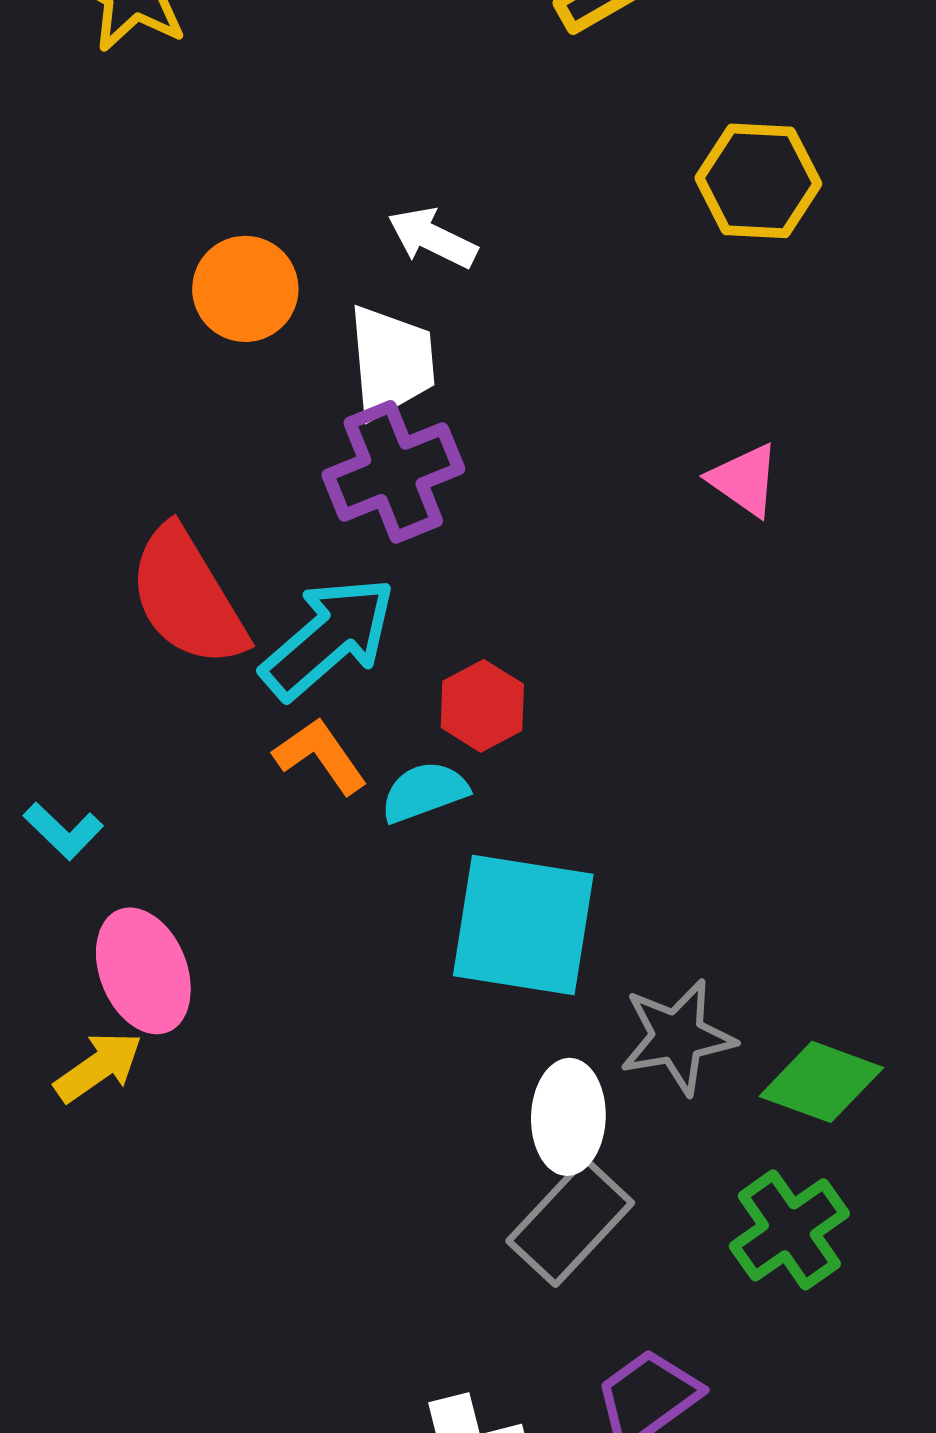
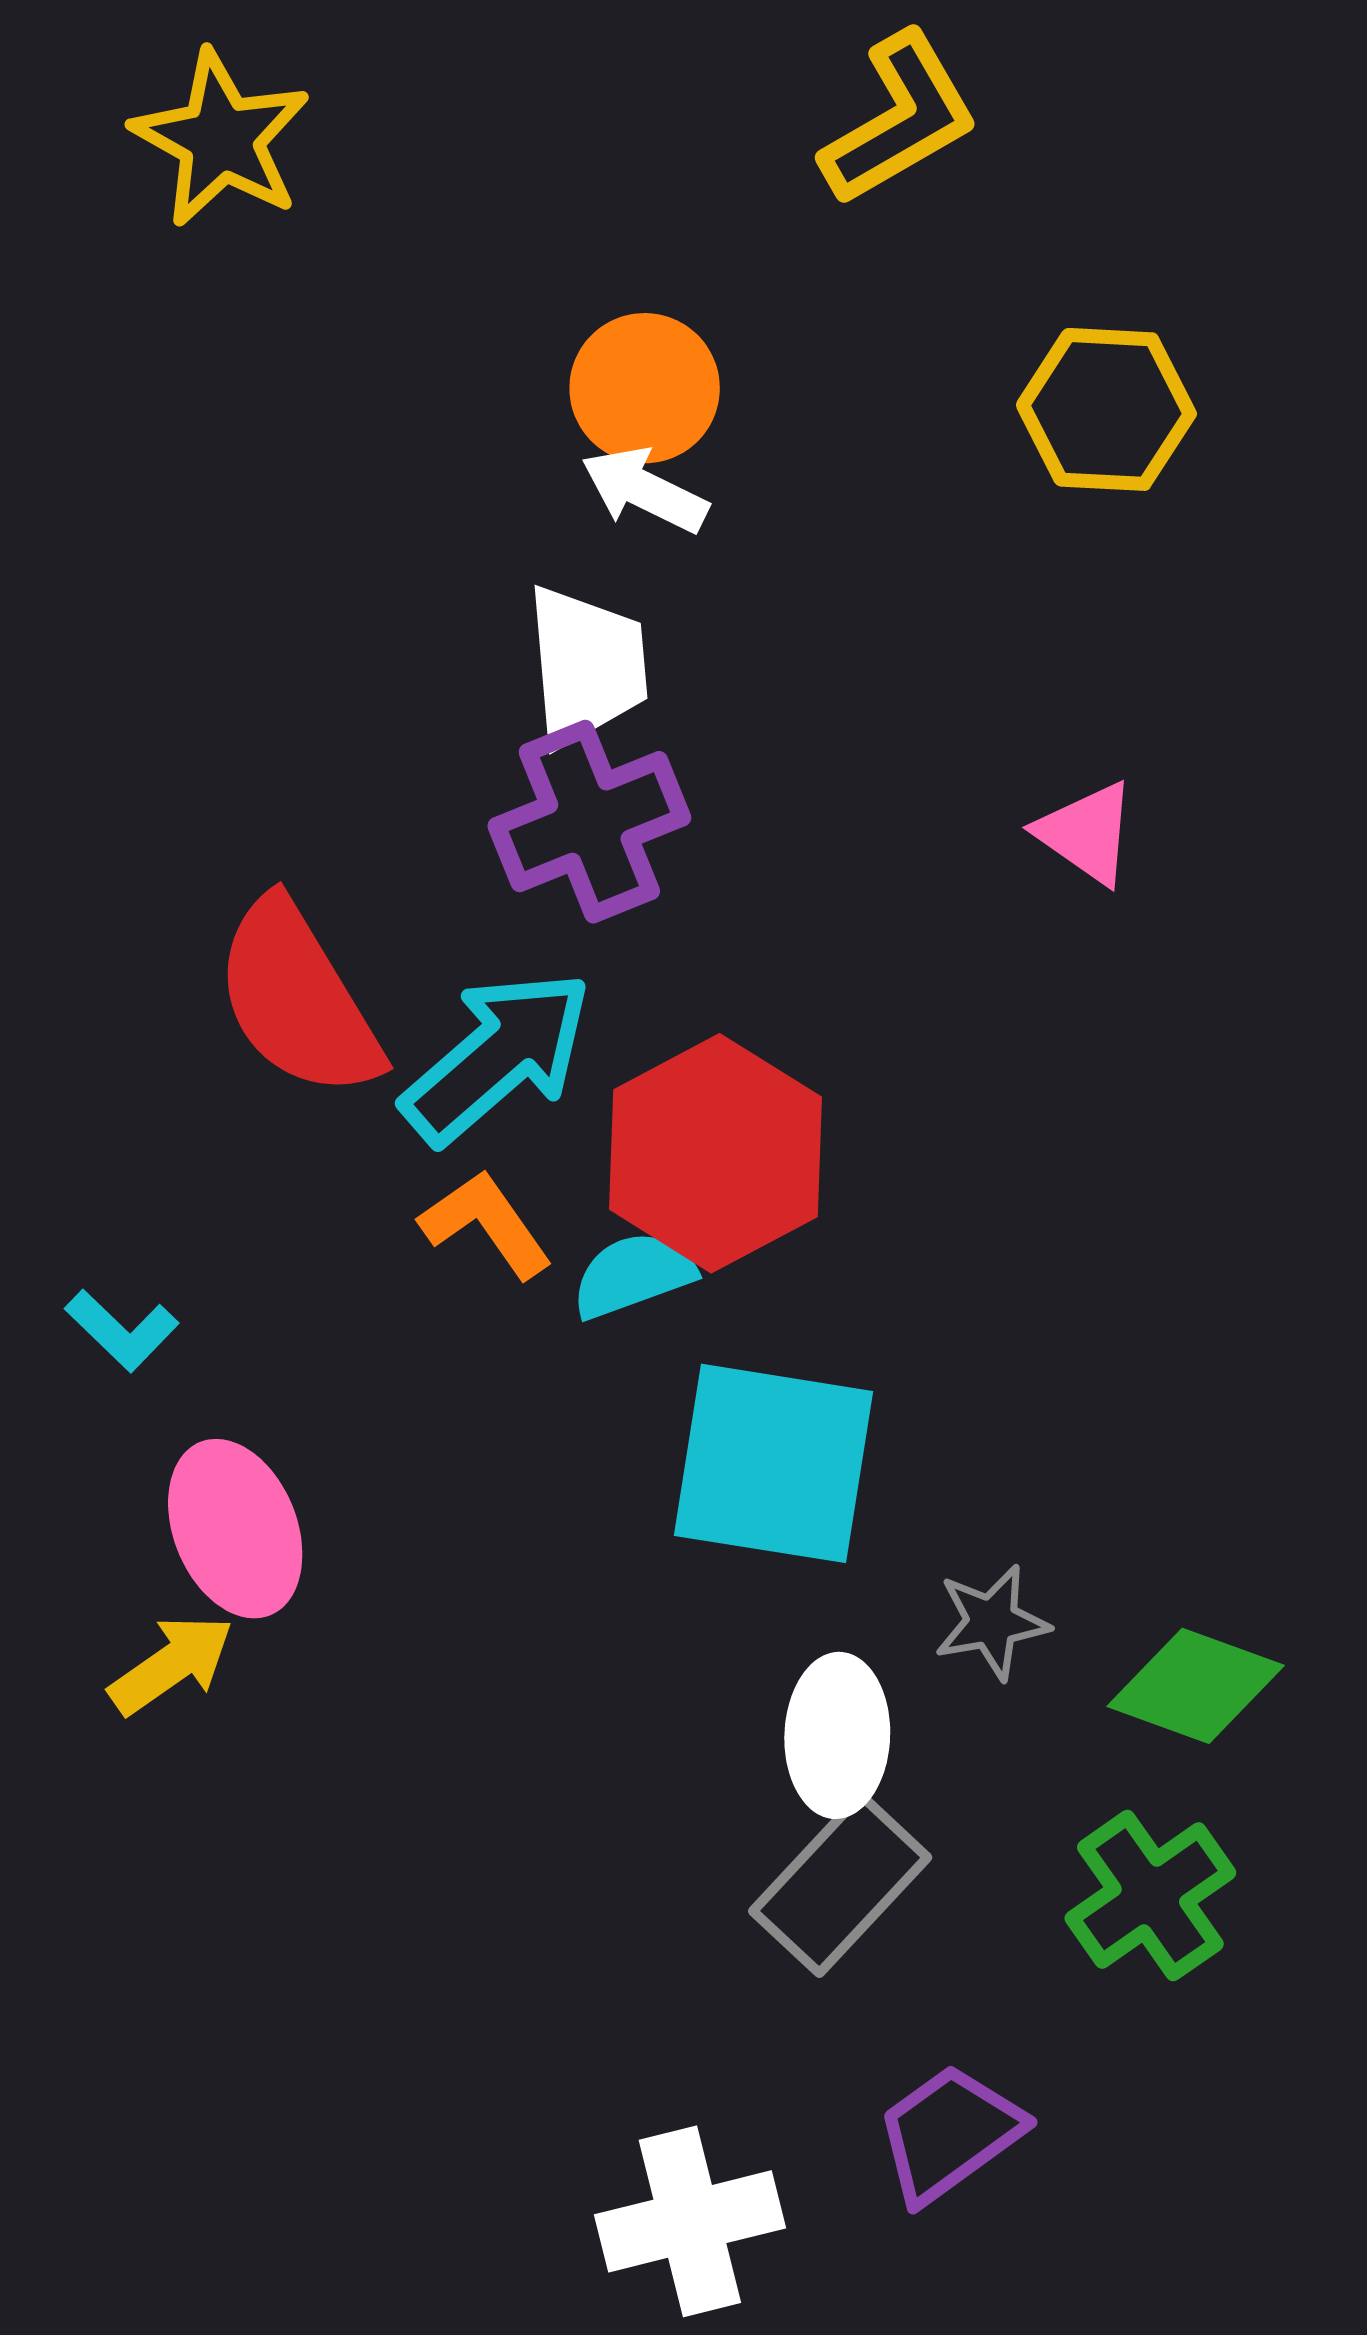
orange circle: (245, 289) -> (645, 388), moved
red hexagon: (482, 706) -> (715, 1153), size x1.8
gray star: (677, 1037) -> (992, 1622), size x0.7

